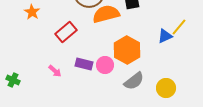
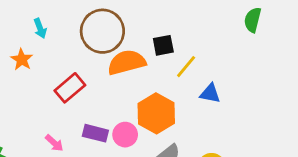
yellow line: (179, 27) -> (186, 67), moved
blue triangle: (165, 36) -> (210, 94), turned 35

